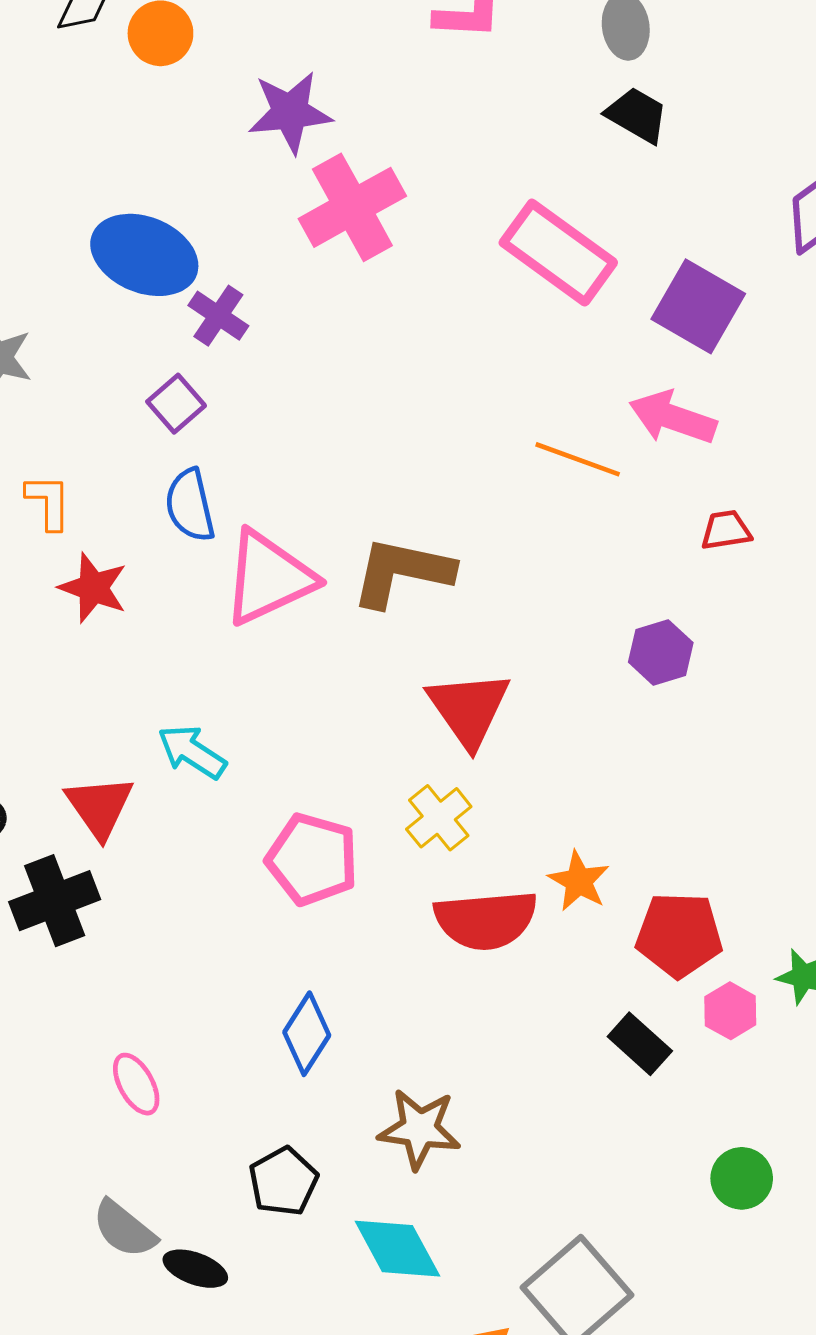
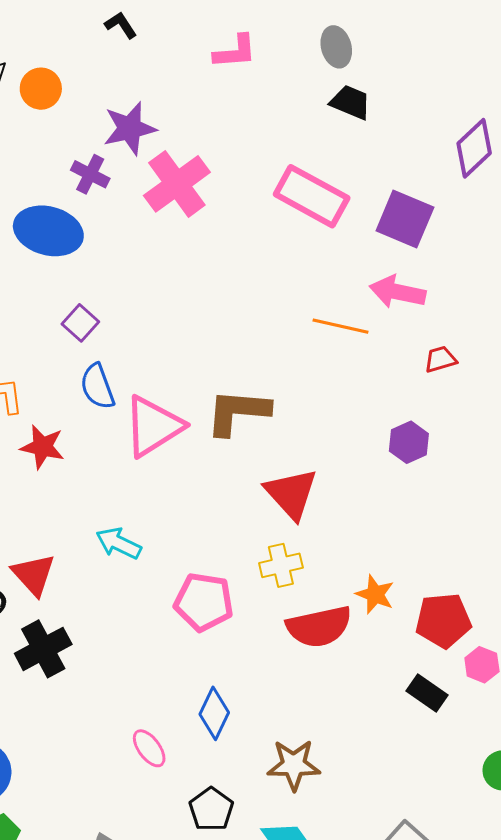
purple cross: (218, 316) -> (90, 174), moved
red triangle: (100, 807) -> (34, 575), moved
yellow cross: (439, 818) -> (281, 565), turned 33
pink ellipse: (136, 1084) -> (149, 748), moved

